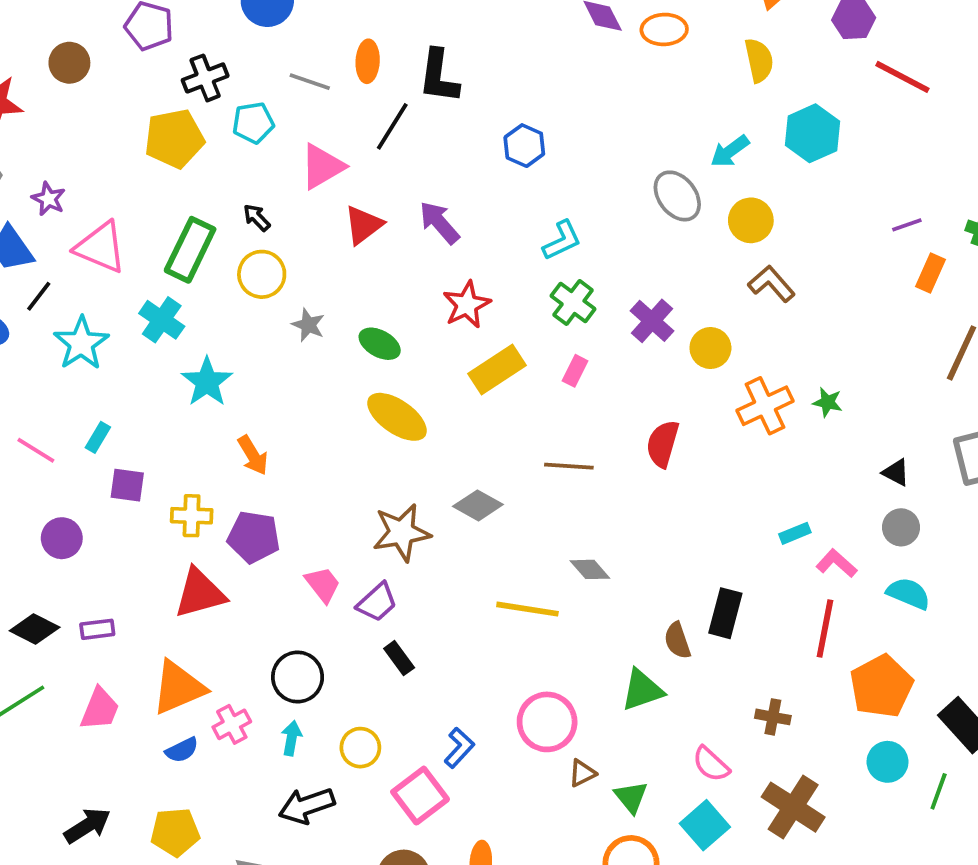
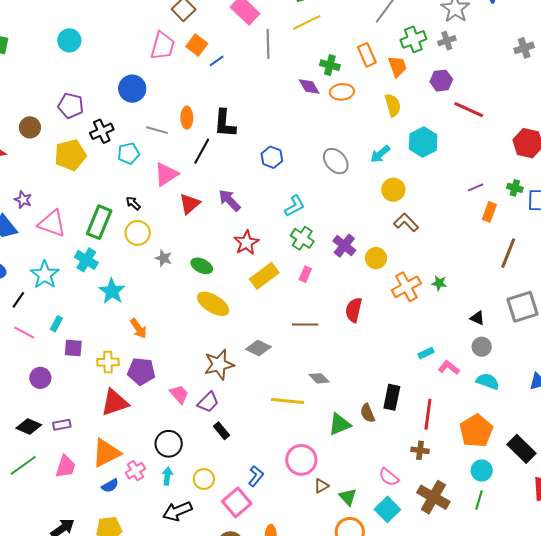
yellow pentagon: (174, 139) -> (70, 155), moved
gray ellipse: (677, 196) -> (336, 161), moved
black line: (39, 296) -> (18, 300), moved
red line: (825, 629) -> (428, 414), moved
green triangle: (642, 690) -> (340, 424), moved
green line: (939, 791) -> (479, 500), moved

